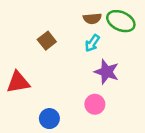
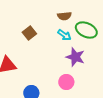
green ellipse: (121, 21) -> (86, 30), moved
cyan arrow: (92, 43) -> (64, 35), turned -88

